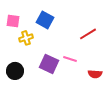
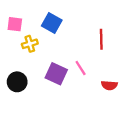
red line: (88, 34) -> (101, 39), turned -60
pink line: (70, 59) -> (81, 68), turned 40

